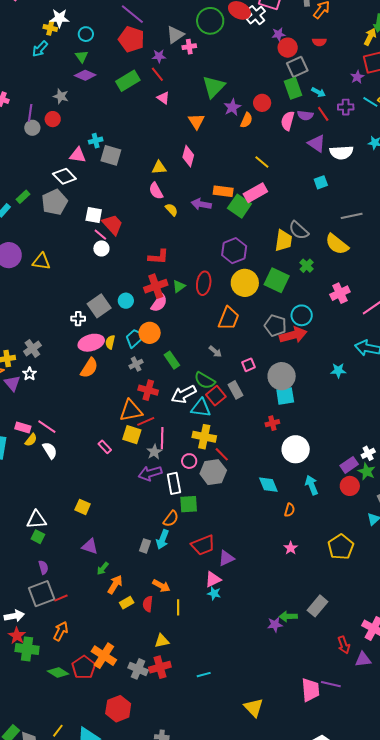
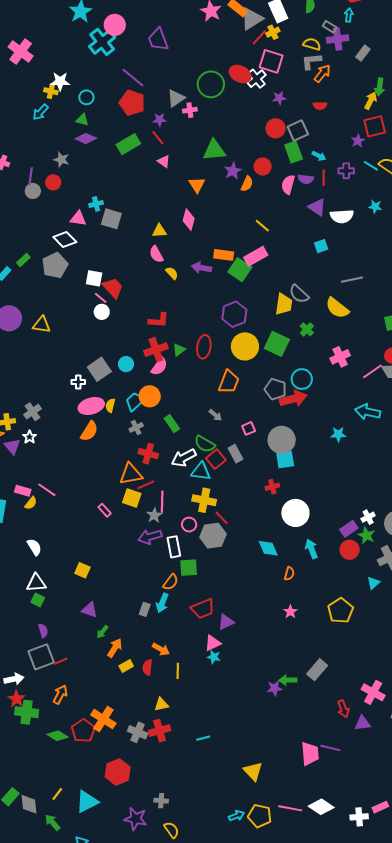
red circle: (288, 48) -> (276, 128), moved
green triangle: (82, 56) -> (82, 120), turned -40
green triangle: (214, 87) -> (214, 150), turned 40
red line: (323, 114) -> (324, 178), turned 35
white semicircle: (50, 450) -> (34, 547), moved

